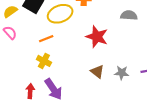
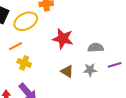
gray semicircle: (129, 15) -> (96, 48), moved
yellow cross: (44, 61) -> (24, 63), moved

